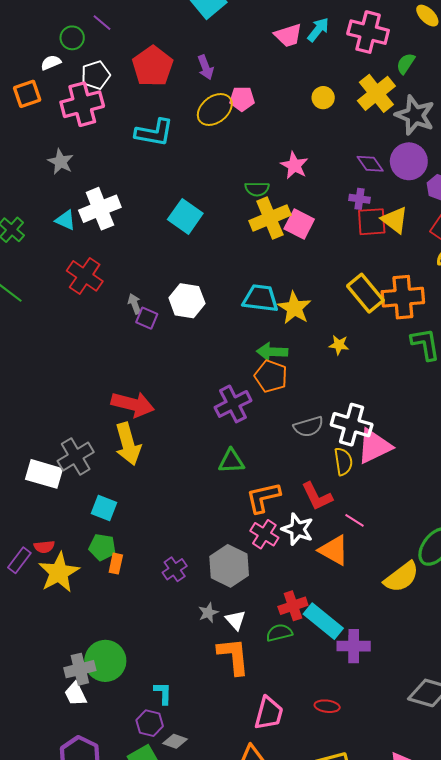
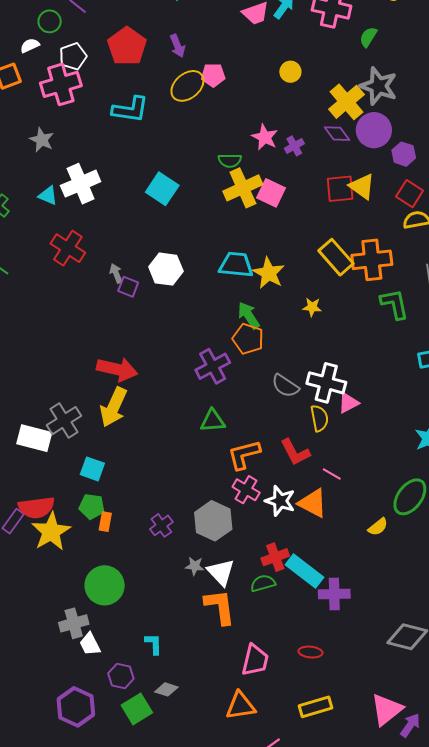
yellow cross: (376, 93) -> (346, 102), moved
purple cross: (359, 199) -> (294, 146), moved, turned -36
green arrow: (272, 352) -> (249, 315), turned 56
gray semicircle: (309, 427) -> (285, 386), turned 52
yellow arrow: (128, 444) -> (114, 407), turned 42
pink triangle: (374, 446) -> (348, 403), size x0.6
white star: (298, 529) -> (280, 501), moved
red semicircle: (44, 547) -> (36, 508), size x1.8
yellow semicircle: (401, 577) -> (378, 527), size x0.6
gray star: (208, 613) -> (195, 566), turned 30
white triangle: (236, 620) -> (221, 572), size x1.4
green circle: (105, 661) -> (105, 585), moved
white trapezoid: (75, 694) -> (90, 644), moved
purple hexagon: (150, 723) -> (121, 676), moved

